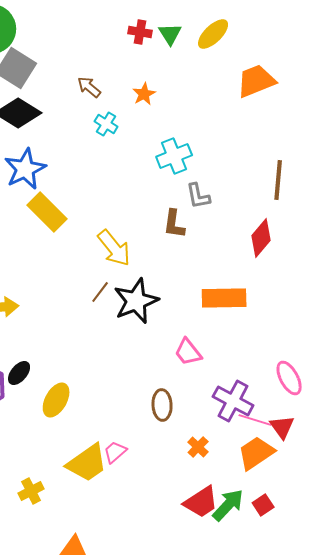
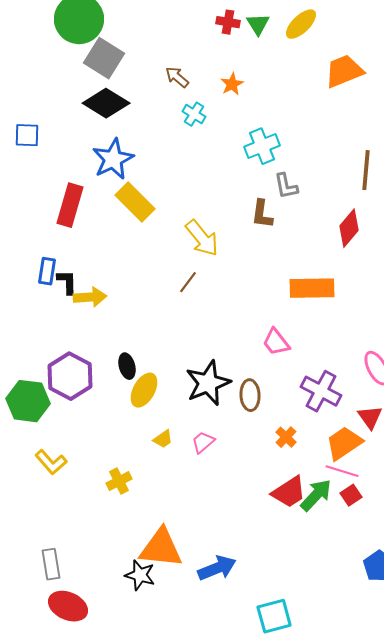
black star: (136, 301) -> (208, 383), moved
black ellipse: (19, 373) -> (127, 366), moved, turned -55
pink line: (255, 420) -> (342, 471), moved
yellow trapezoid: (87, 463) -> (163, 439), moved, size x0.5

